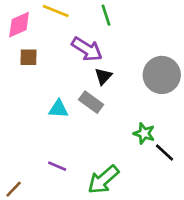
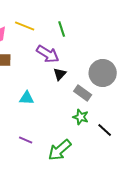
gray rectangle: (91, 102) -> (83, 93), moved
green star: (144, 133) -> (81, 117), moved

